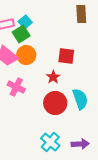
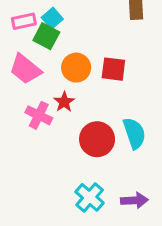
green square: (21, 34) -> (46, 36), turned -30
orange circle: (26, 55) -> (76, 68), moved
red star: (53, 77) -> (64, 102), moved

